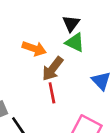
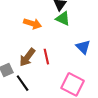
brown arrow: (53, 69) -> (27, 57), moved

